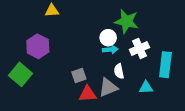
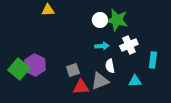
white circle: (108, 38) -> (100, 20), moved
purple hexagon: (38, 46) -> (35, 65), moved
cyan rectangle: (165, 65) -> (153, 60), size x0.7

